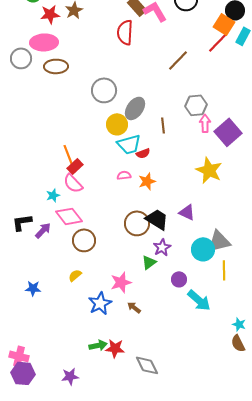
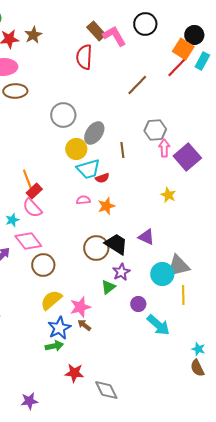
yellow star: (209, 170) -> (168, 195), size x0.6
yellow semicircle: (75, 275) -> (51, 300), moved, size x1.6
brown arrow: (134, 307) -> (84, 325), moved
green arrow: (98, 345) -> (54, 346), moved

